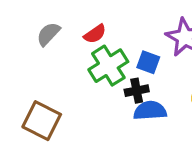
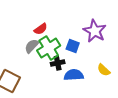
gray semicircle: (48, 34) -> (32, 46), moved
black cross: (137, 91) -> (58, 63), moved

